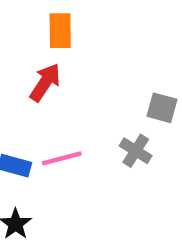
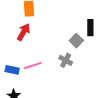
gray square: (162, 108) -> (76, 41), turned 32

